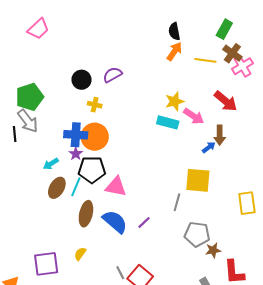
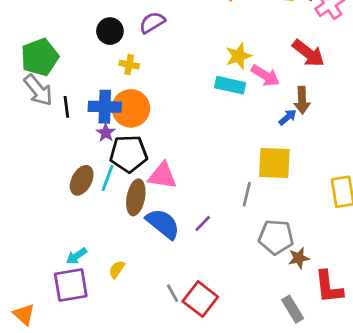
black line: (15, 134) -> (66, 107), moved
cyan arrow: (51, 164) -> (76, 256), moved
brown ellipse: (86, 214) -> (136, 197), moved

